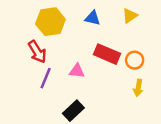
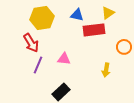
red rectangle: (107, 54) -> (94, 30), moved, turned -30
orange circle: (135, 60) -> (124, 47), moved
yellow arrow: (138, 88) -> (106, 70), moved

